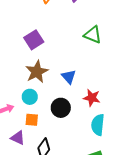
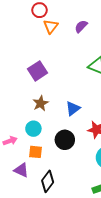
brown star: (37, 72) -> (41, 103), size x0.7
blue triangle: (69, 77) -> (73, 108), turned 35

